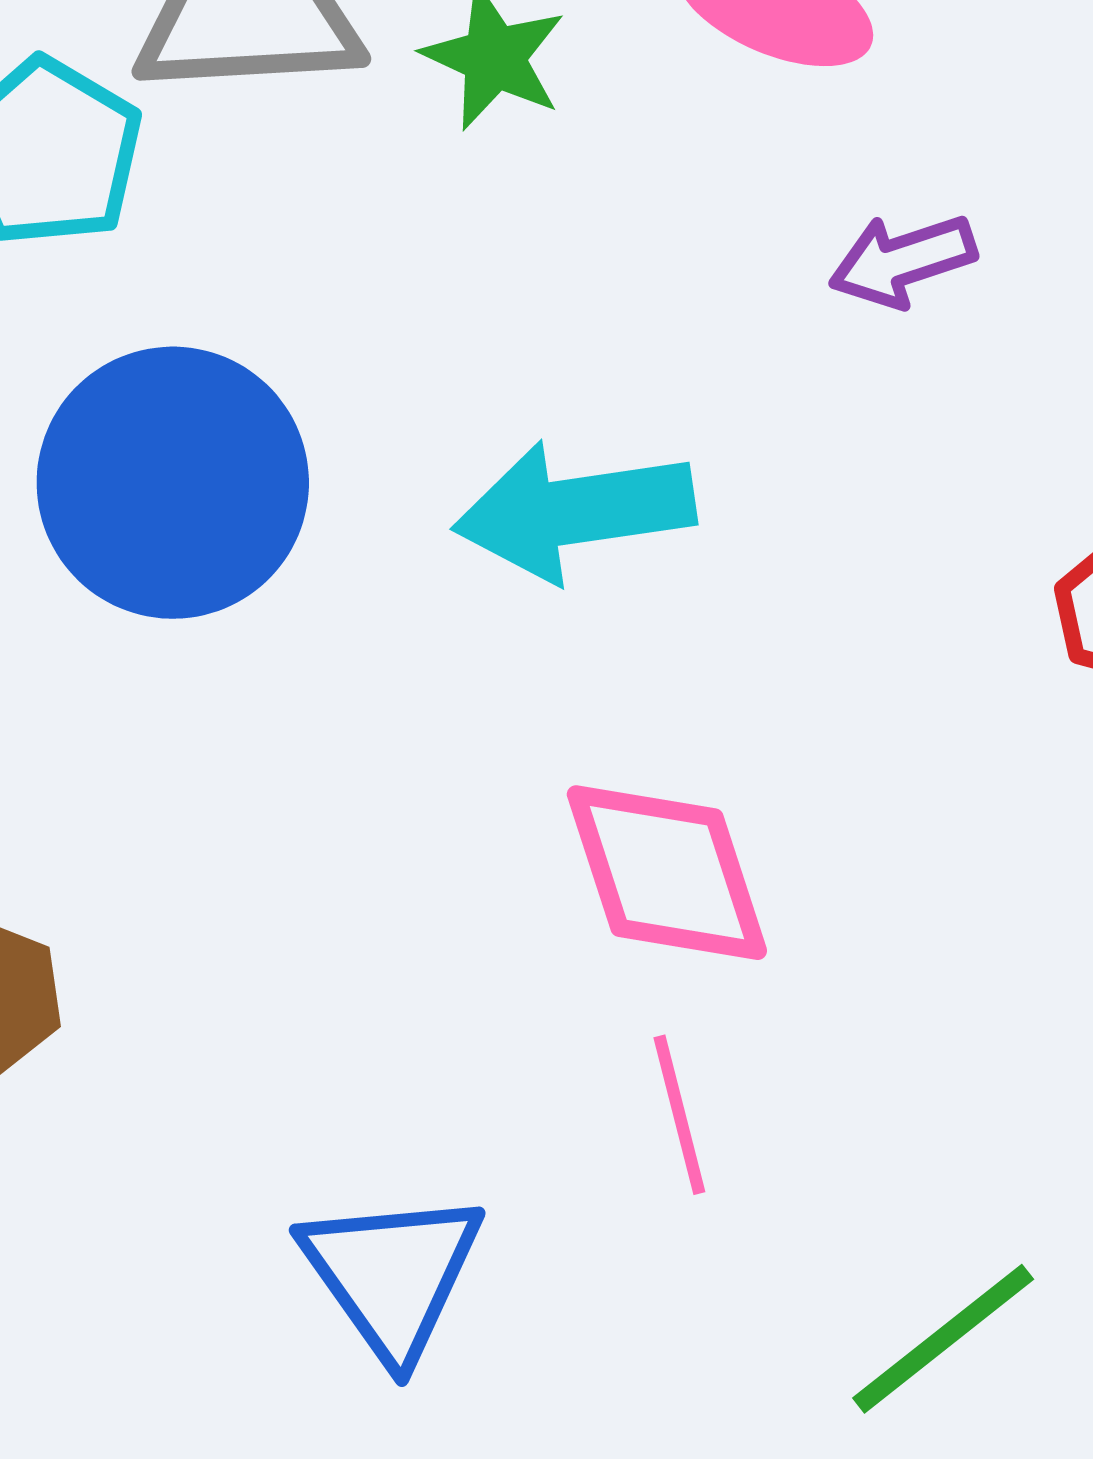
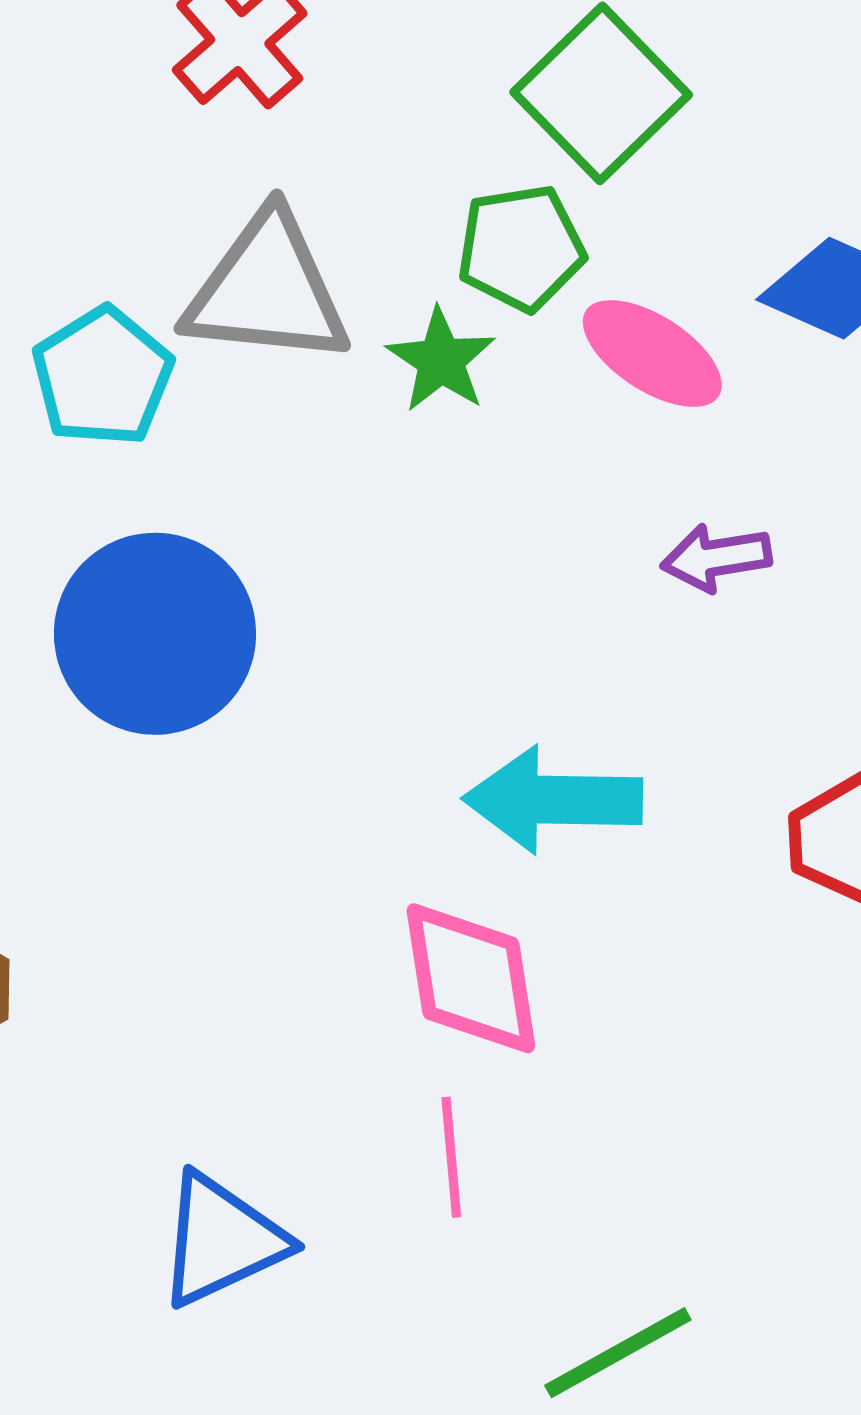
cyan arrow: (574, 511) -> (553, 800), moved
blue triangle: (392, 1275) -> (222, 1240), turned 31

